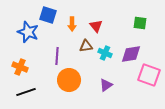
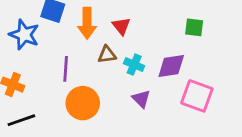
green square: (140, 23) -> (194, 27), moved
orange arrow: (72, 24) -> (87, 23), size x1.5
purple triangle: (106, 85) -> (141, 99), moved, turned -40

